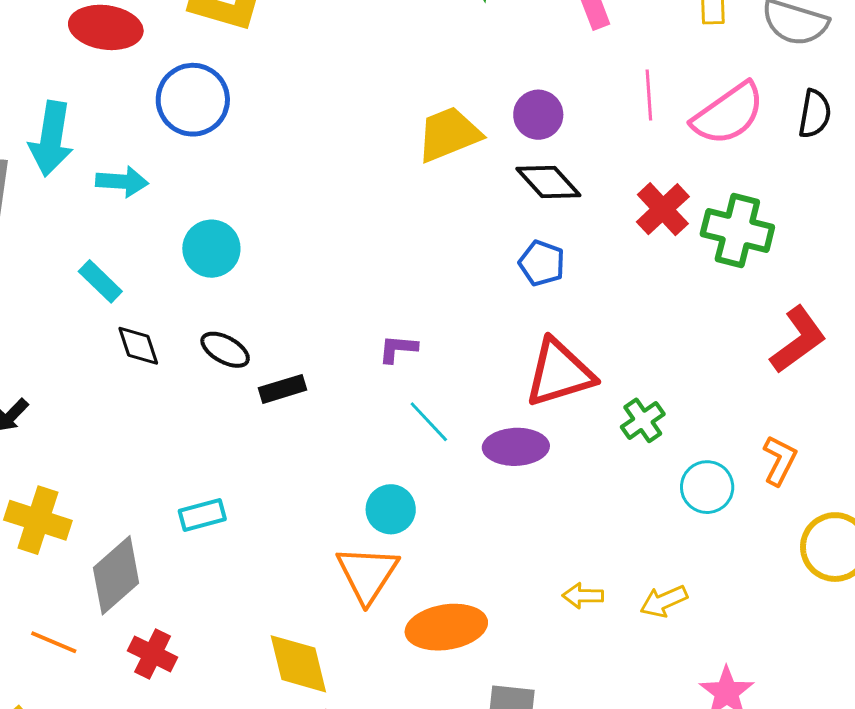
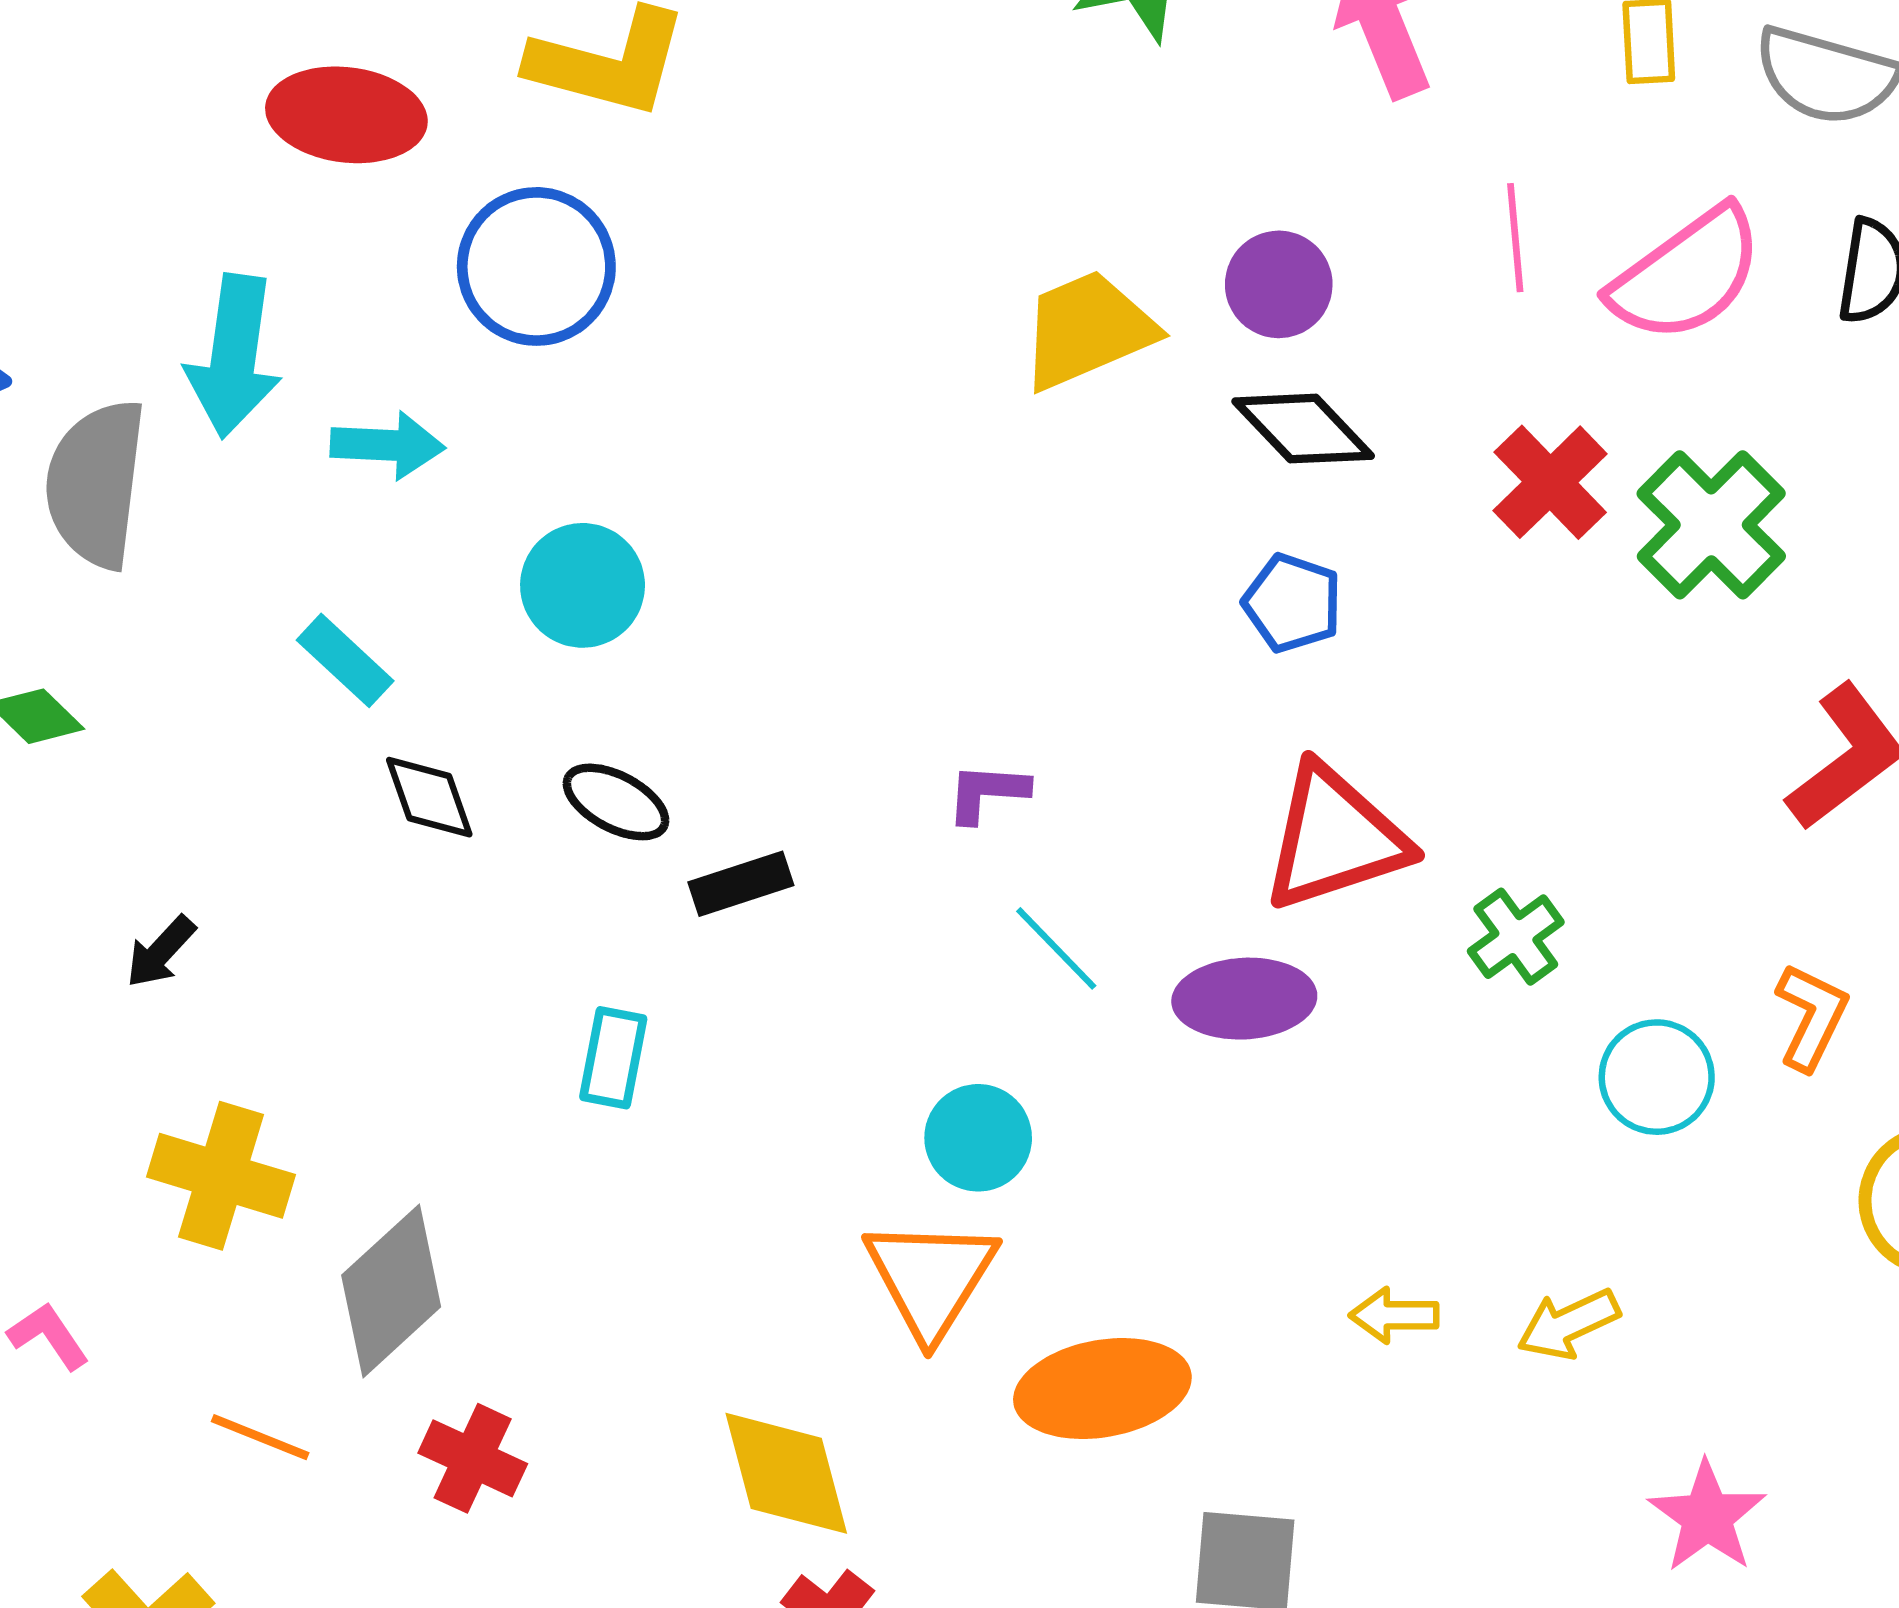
green cross: (737, 231) -> (1711, 525), turned 32
cyan rectangle: (202, 515) -> (613, 1058), moved, turned -63

